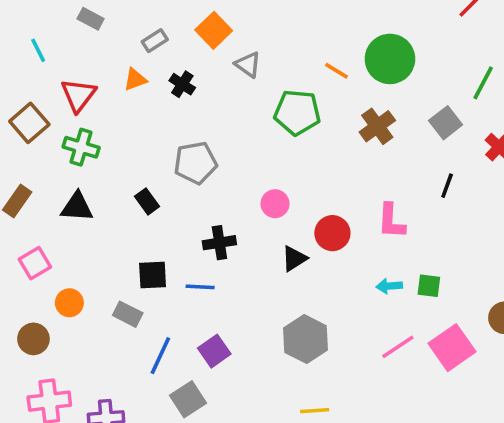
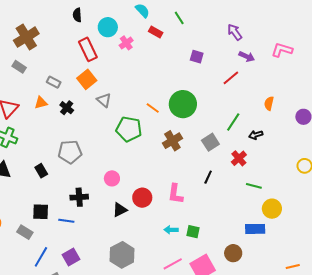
gray rectangle: (155, 41) -> (54, 82), turned 56

